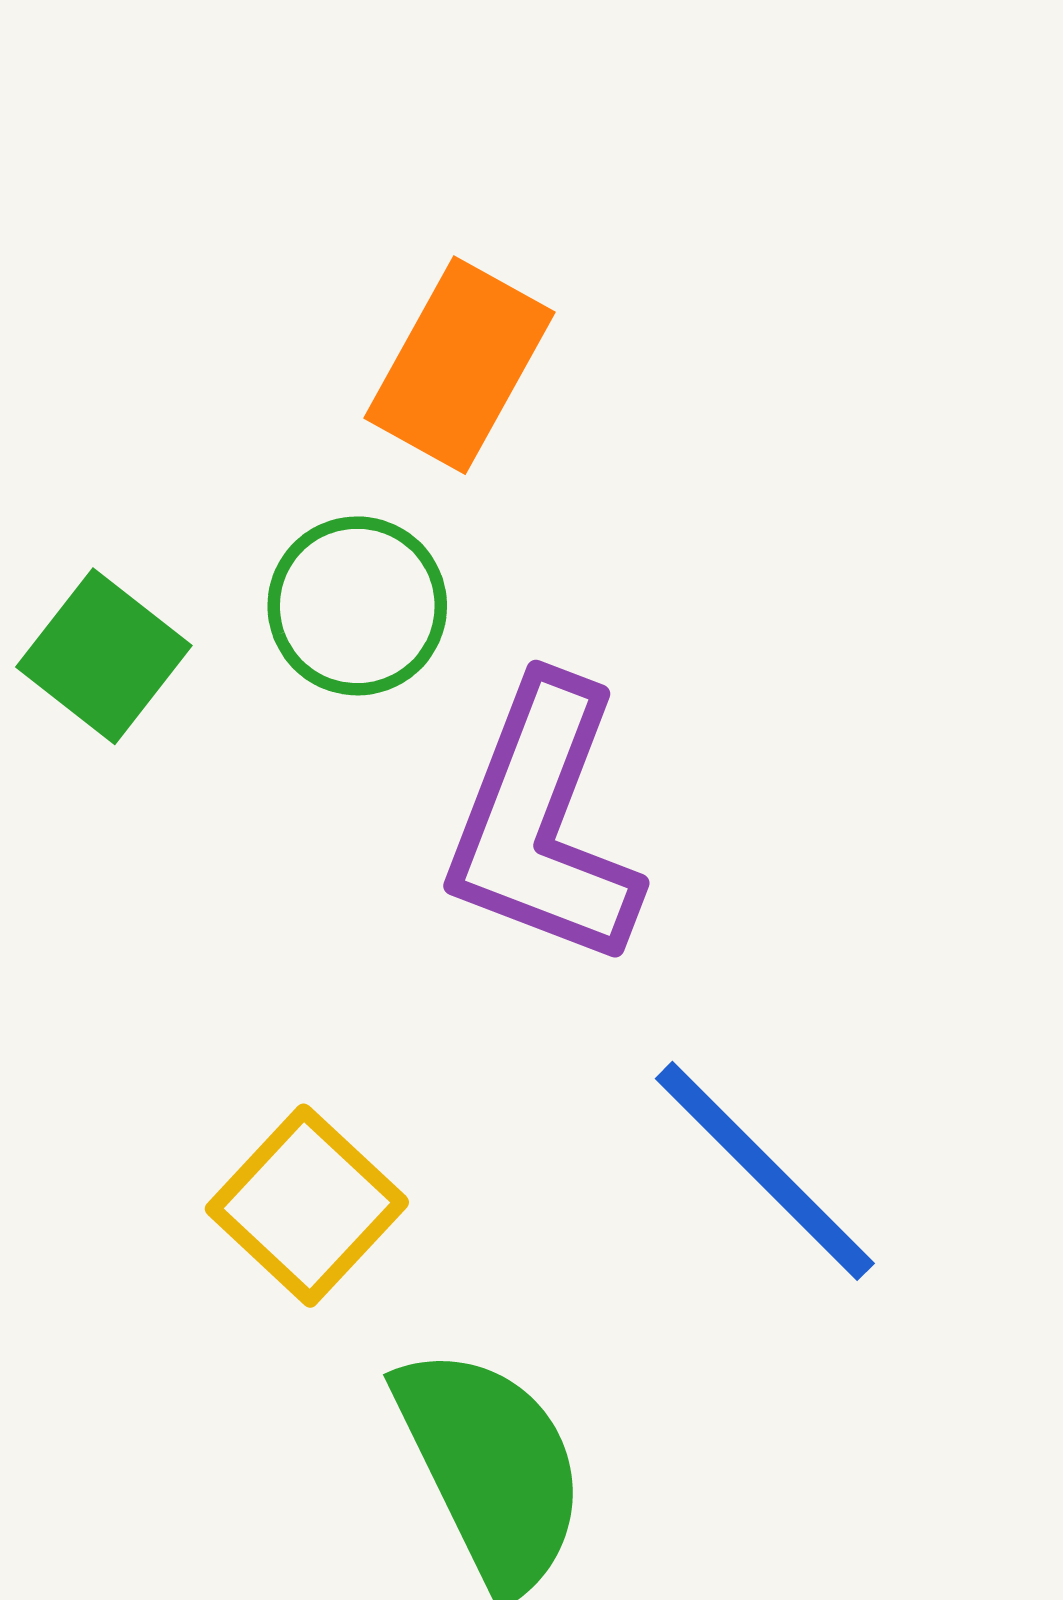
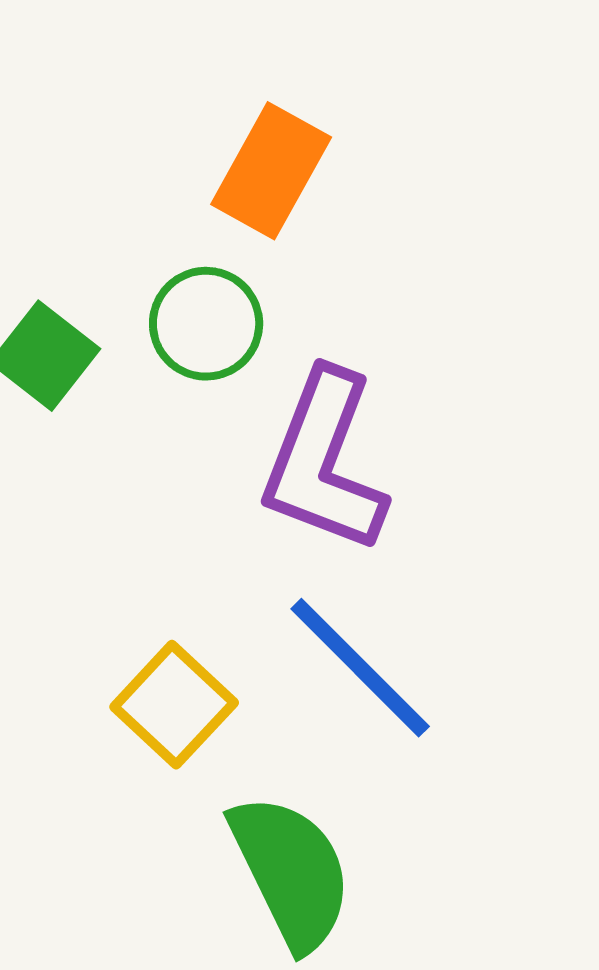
blue line: (765, 1171) -> (360, 668), moved

